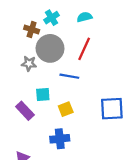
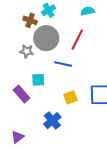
cyan semicircle: (85, 17) -> (88, 11), moved
yellow square: (66, 109) -> (70, 97), moved
blue cross: (60, 139) -> (52, 121), turned -36

